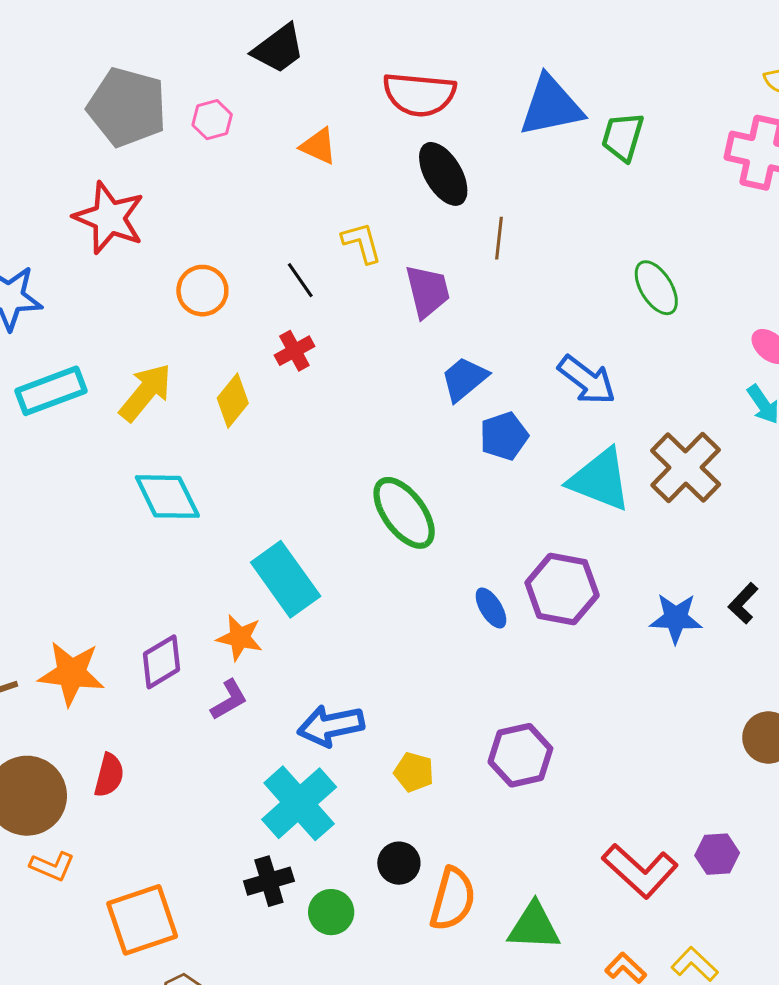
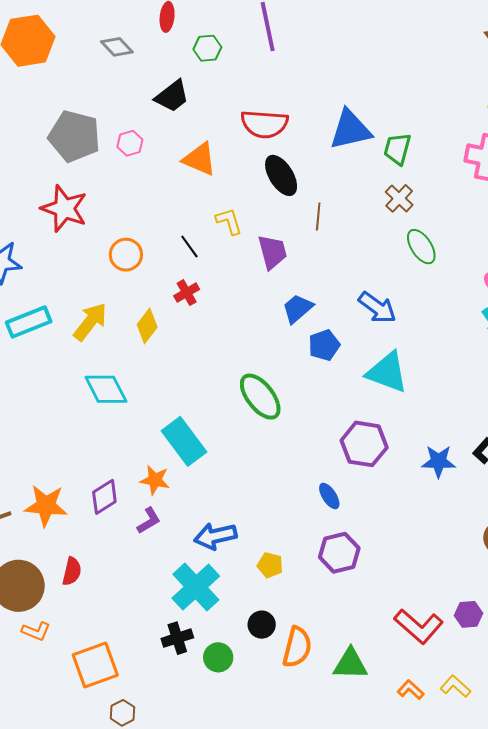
orange triangle: (318, 146) -> (199, 159), size x1.4
brown cross: (686, 468) -> (399, 198), moved, size x0.6
blue ellipse: (491, 608) -> (329, 496), moved

